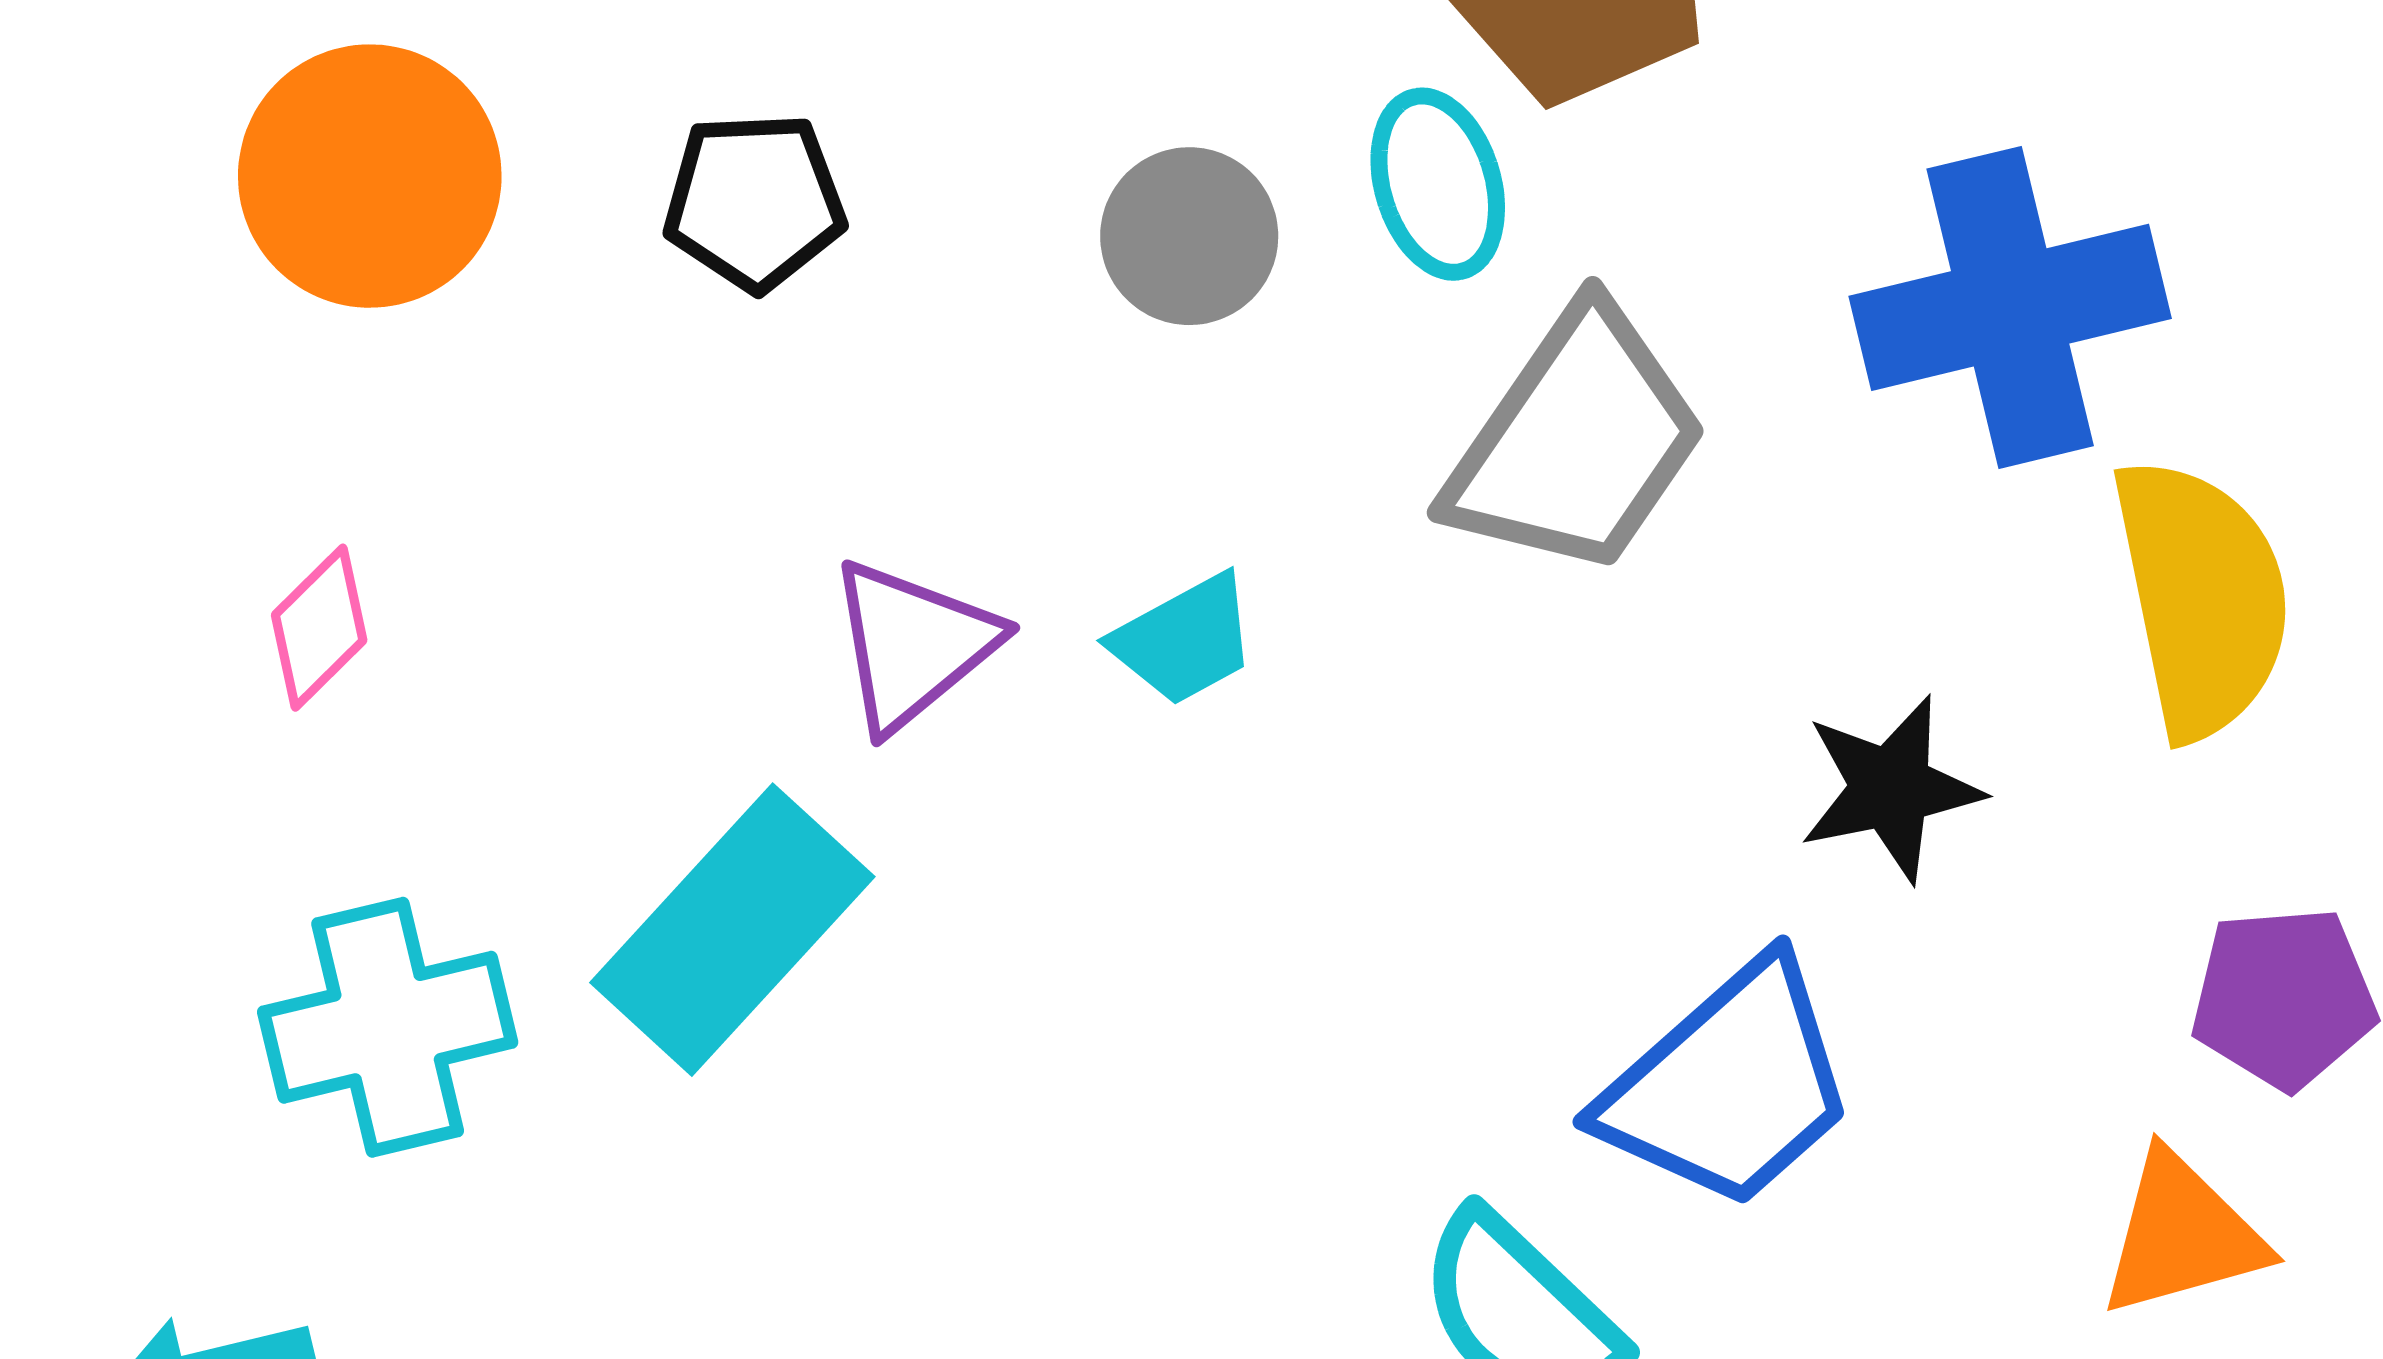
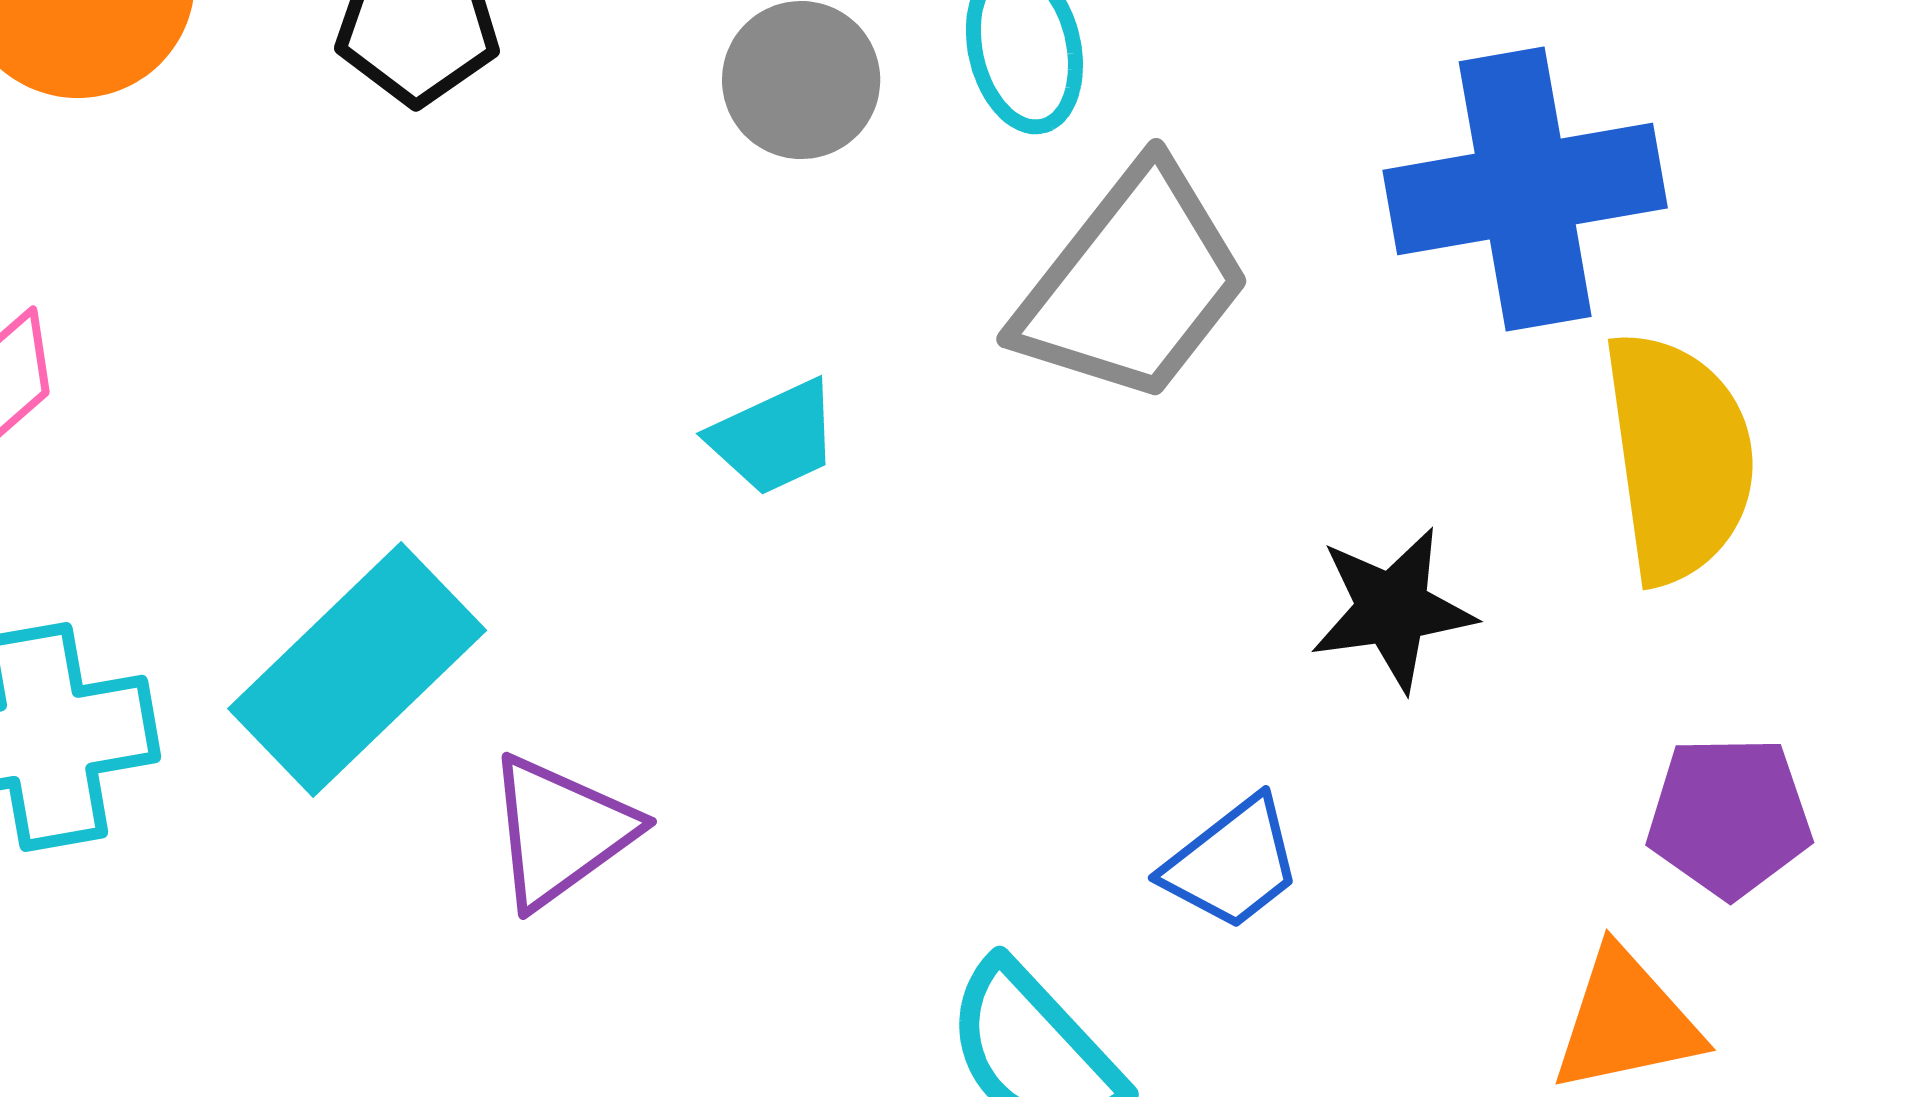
purple triangle: (913, 645) -> (561, 831), moved
blue trapezoid: (1729, 1086) -> (1232, 864), size x0.6

